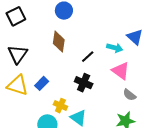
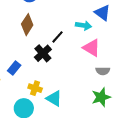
brown diamond: (59, 42) -> (27, 25), turned 30
black cross: (84, 83) -> (43, 53), moved, turned 30
gray semicircle: (130, 95) -> (103, 71), turned -32

